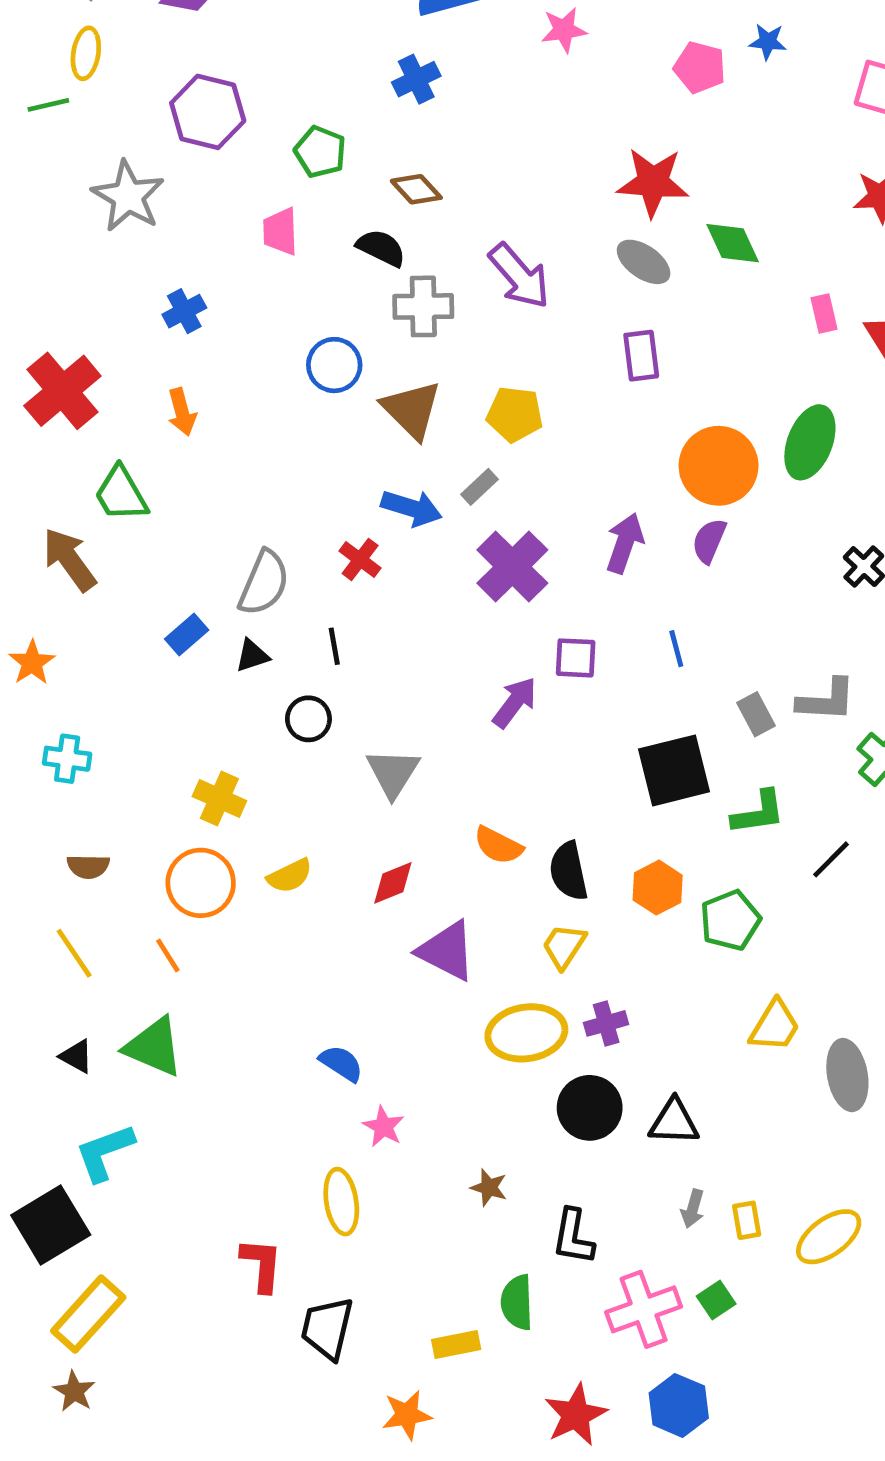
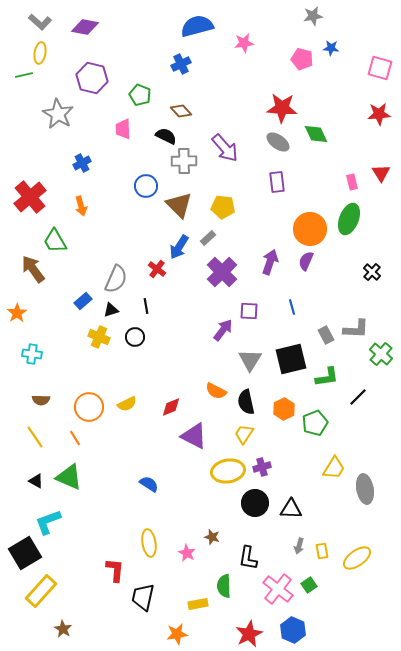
pink rectangle: (824, 313) -> (352, 182), moved
blue arrow: (412, 508) -> (179, 247), turned 105
gray triangle: (393, 773) -> (250, 360), moved
yellow cross: (219, 799) -> (99, 337), moved
pink star: (383, 1127) -> (187, 553), moved
pink cross: (644, 1309) -> (278, 589), turned -32
brown star: (74, 1391) -> (63, 629), moved

